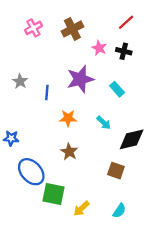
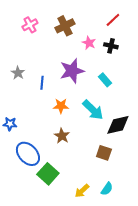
cyan arrow: (104, 123) -> (93, 110), size x1.6
green square: (54, 194) -> (48, 174), turned 30
yellow arrow: (81, 209) -> (82, 191), moved

